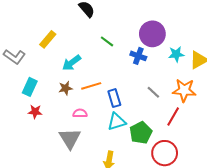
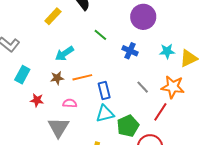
purple circle: (152, 34) -> (143, 17), moved
yellow rectangle: (48, 39) -> (53, 16), moved
red star: (35, 112) -> (37, 100), moved

